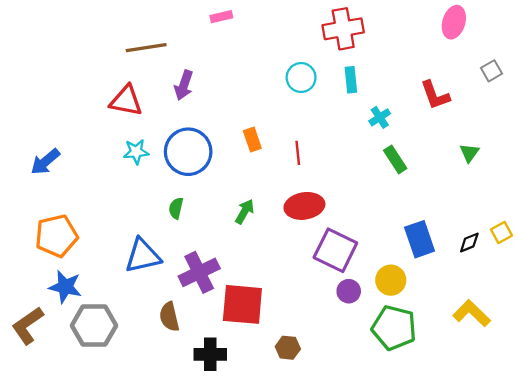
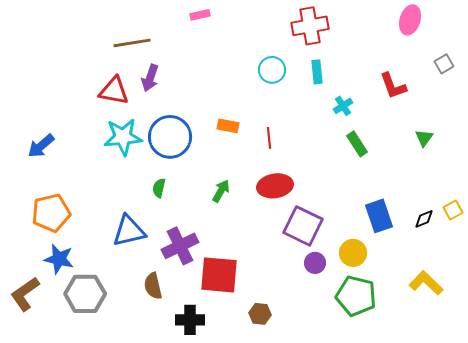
purple arrow: (184, 85) -> (150, 78), moved
orange rectangle: (252, 140) -> (228, 126), turned -60
cyan star: (136, 152) -> (123, 137), size x1.6

